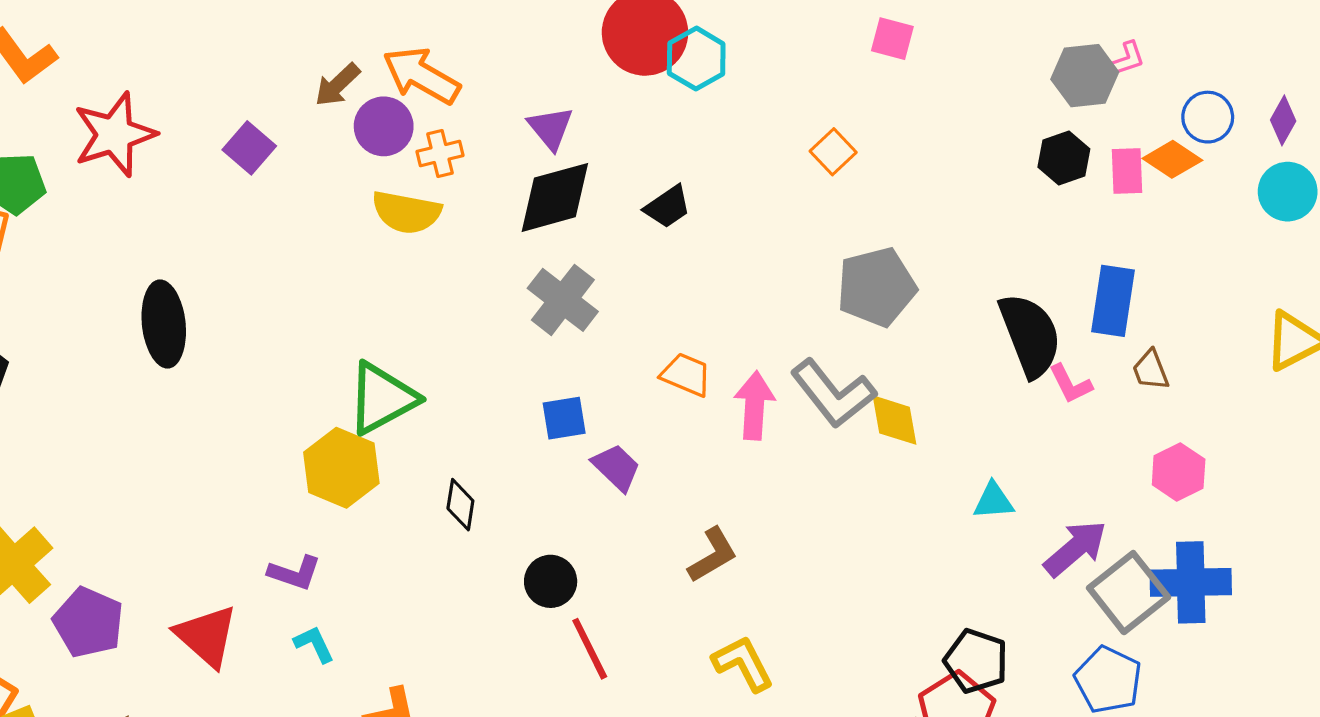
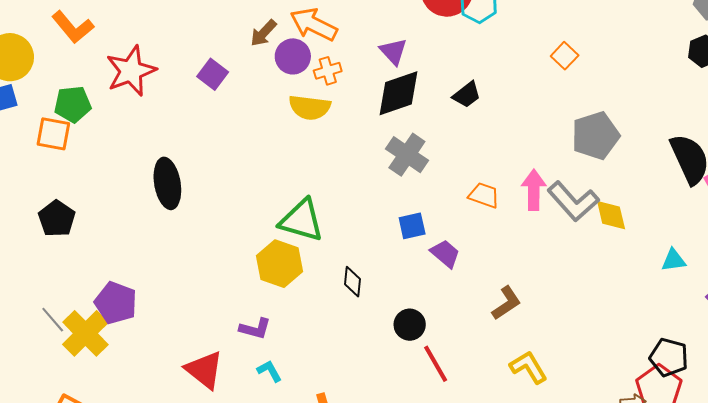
green triangle: (382, 398) -> (302, 220), turned 48
pink arrow: (754, 405) -> (534, 190), moved
purple pentagon: (88, 622) -> (116, 303), moved

